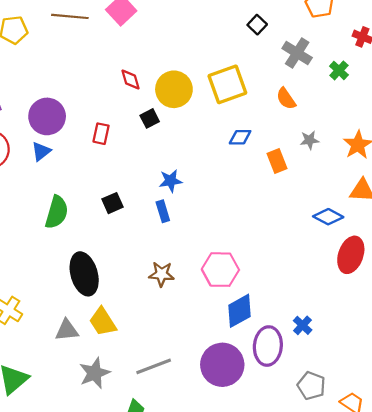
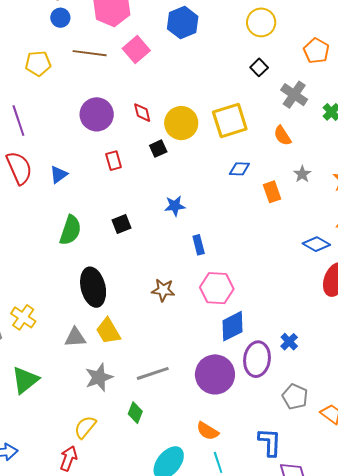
purple circle: (47, 116) -> (97, 114), moved
red rectangle: (101, 134) -> (114, 161), turned -30
gray star: (309, 140) -> (302, 174), turned -30
blue rectangle: (163, 211) -> (199, 245), moved

